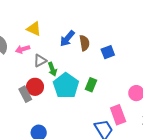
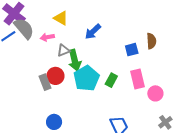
brown semicircle: (84, 43) -> (151, 41), moved
green arrow: (52, 69) -> (75, 60), size x1.5
pink rectangle: (118, 115) -> (137, 79), moved

